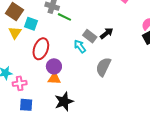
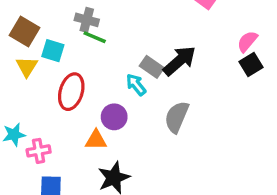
green line: (64, 17) -> (95, 37), moved
black arrow: (107, 33) -> (179, 61), size x1.5
purple circle: (54, 66) -> (114, 117), moved

